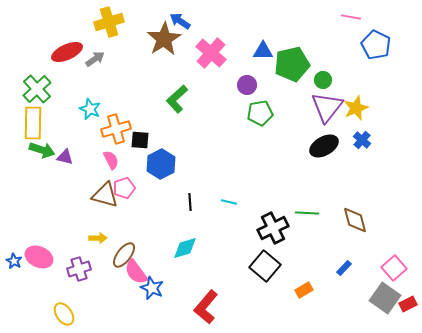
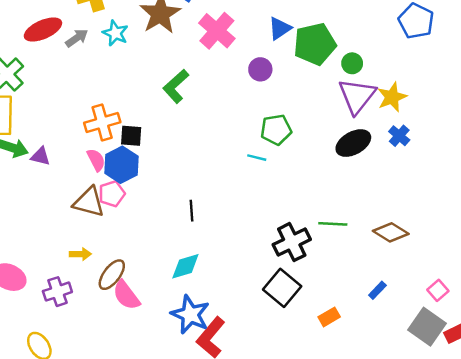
blue triangle: (263, 51) -> (280, 28), turned -35
cyan star: (90, 109) -> (115, 33), moved
green pentagon: (260, 113) -> (276, 130), moved
blue hexagon: (161, 164) -> (121, 165), moved
cyan line: (229, 202) -> (257, 158), moved
brown diamond: (355, 220) -> (391, 232), turned -44
pink square: (394, 268) -> (438, 290), size x0.7
blue star: (152, 288) -> (190, 314), moved, size x1.4

